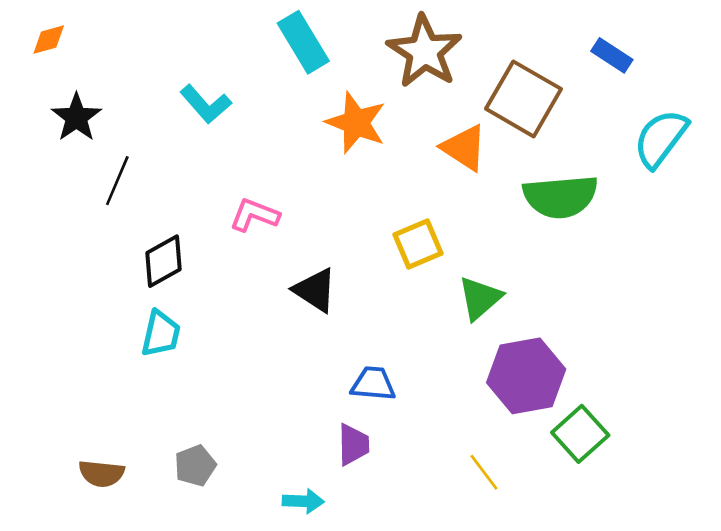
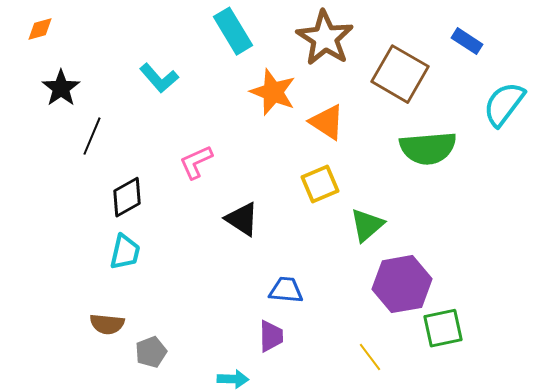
orange triangle: (464, 148) -> (327, 122), moved
pink L-shape: (254, 215) -> (196, 162), turned -45
green square: (580, 434) -> (443, 328), turned 30
brown semicircle: (101, 473) -> (107, 324), moved

